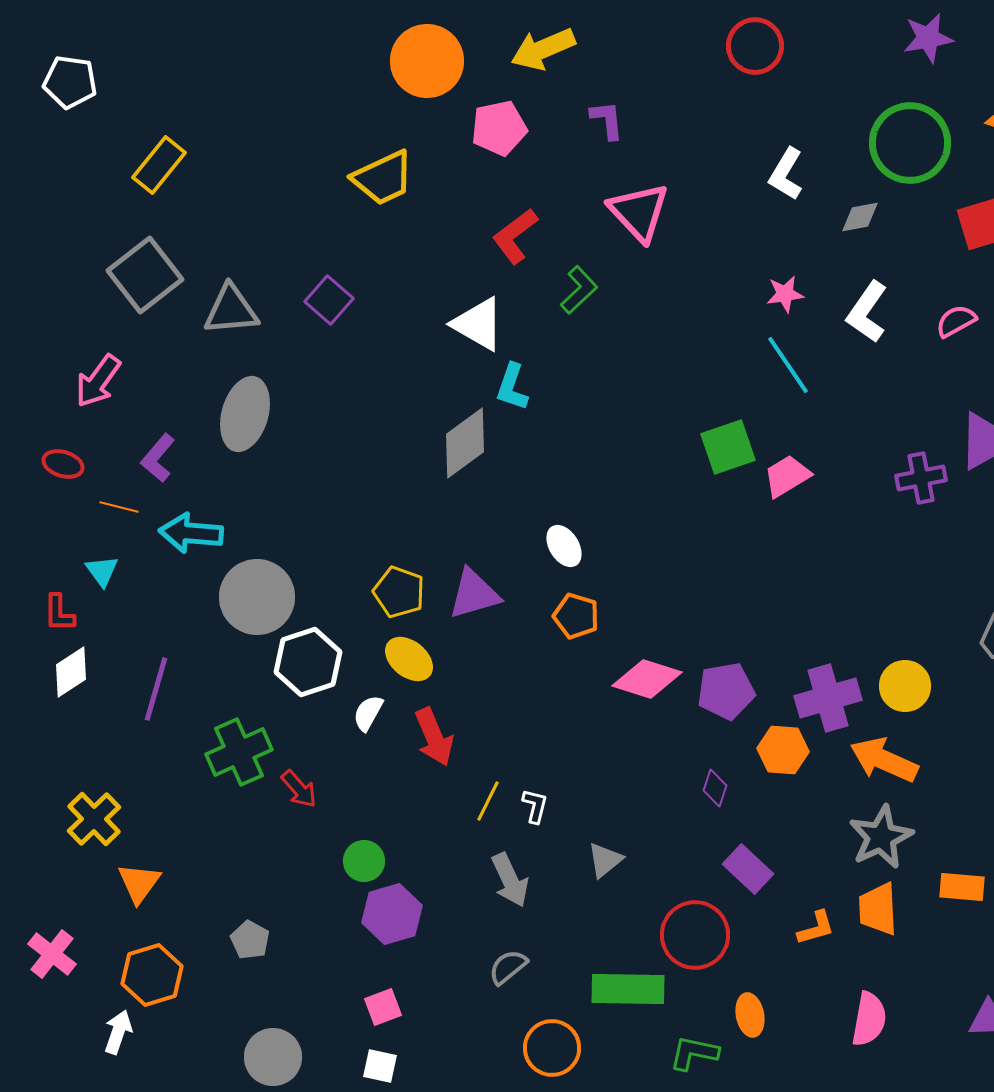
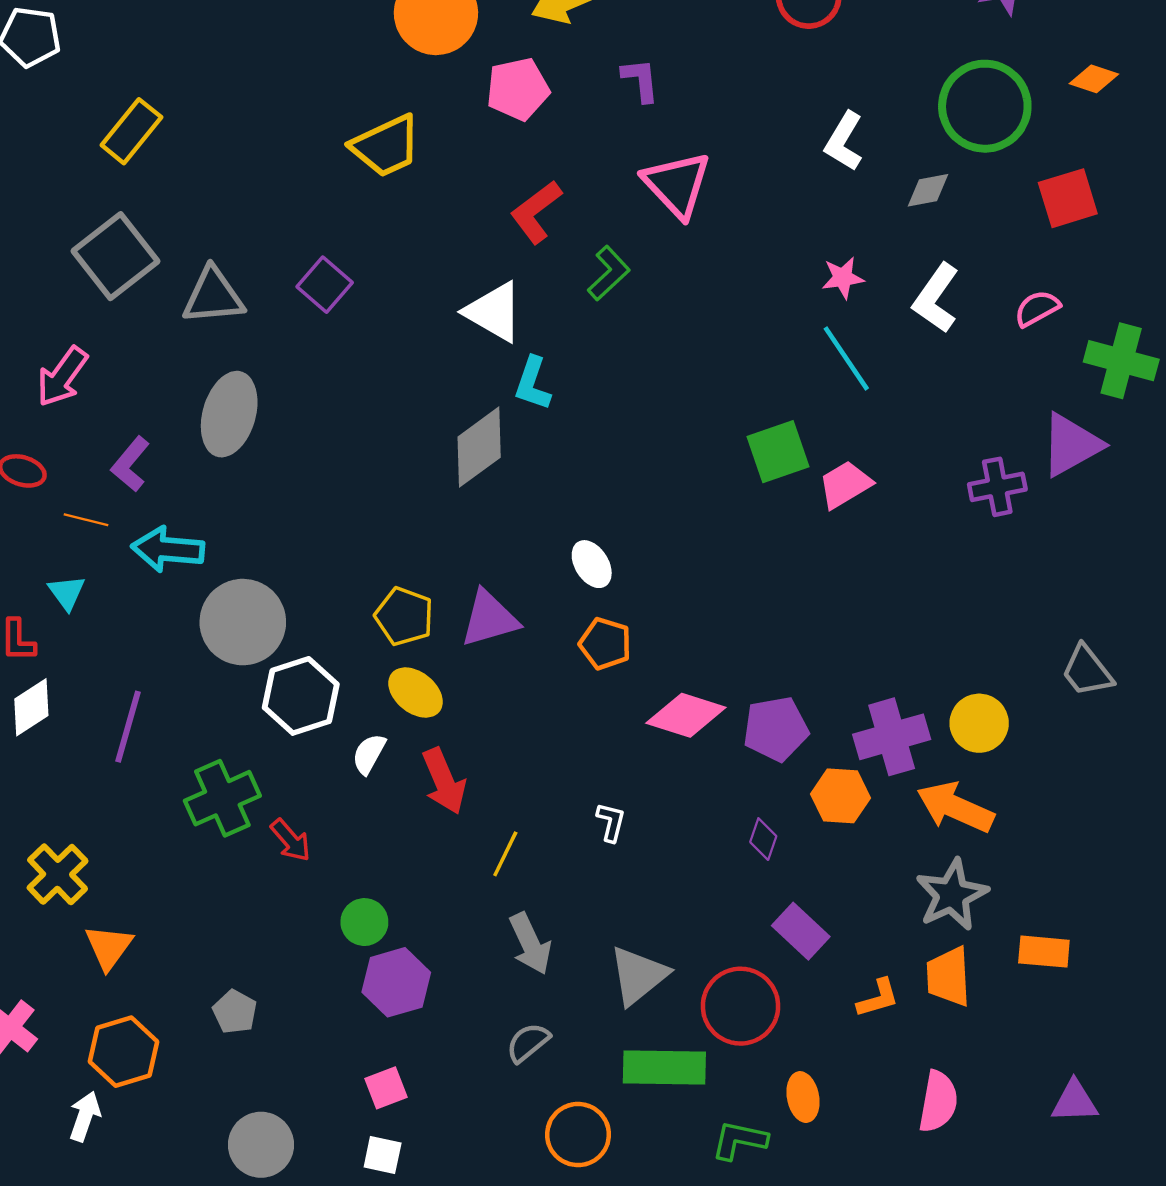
white L-shape: (535, 806) -> (611, 822), moved
gray triangle: (605, 860) -> (638, 975), moved, size x1.5

